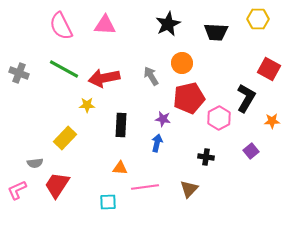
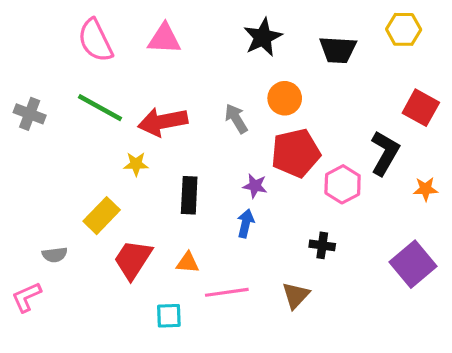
purple square: (251, 151) -> (413, 264), moved, size x1.8
red trapezoid: (57, 185) -> (133, 259), moved

